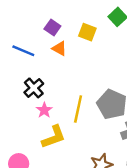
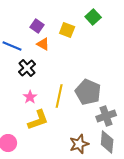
black cross: (34, 88) -> (27, 68), moved

